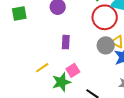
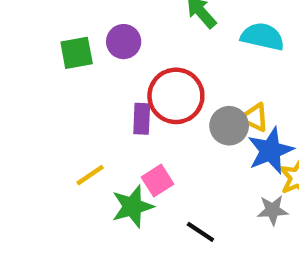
green square: (19, 13) -> (77, 53), moved
red circle: (105, 17) -> (176, 96), moved

